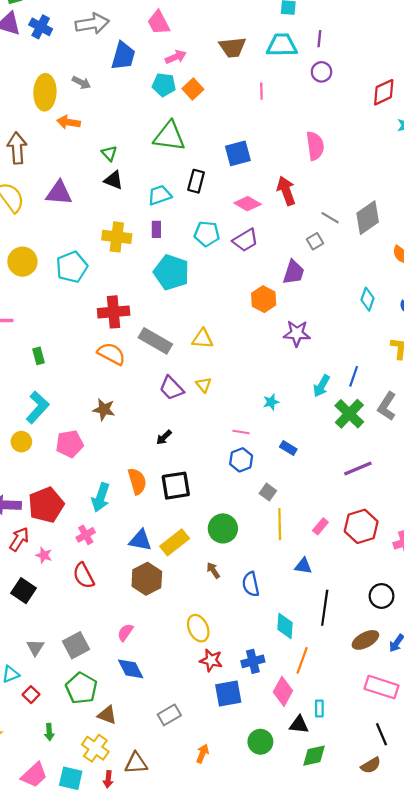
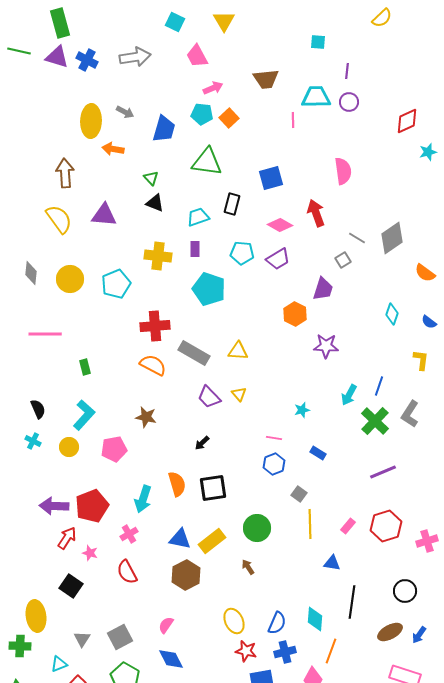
cyan trapezoid: (282, 45) -> (316, 97), moved
blue trapezoid: (123, 56) -> (164, 129), moved
blue semicircle: (251, 584) -> (277, 623), moved, turned -145

